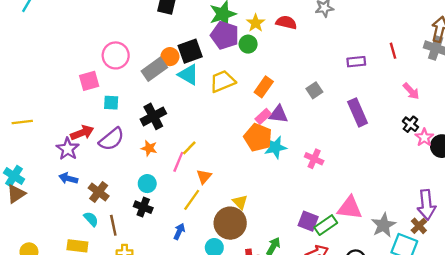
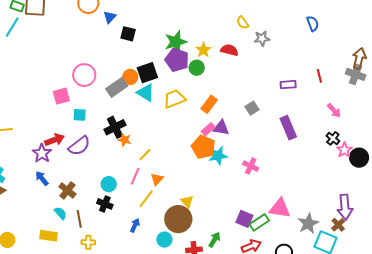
orange star: (149, 148) -> (125, 140), moved
pink line: (178, 162) -> (135, 176), moved
blue arrow: (68, 178) -> (42, 178), turned 35

